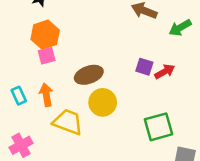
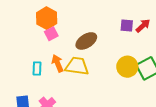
cyan rectangle: (19, 96) -> (37, 69), turned 40
yellow circle: (103, 102) -> (127, 67), moved
yellow trapezoid: (68, 122) -> (77, 66), moved

